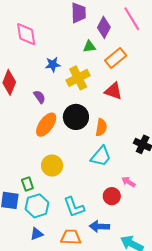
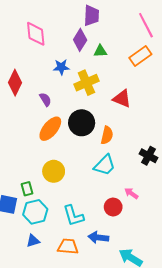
purple diamond: (104, 27) -> (80, 40), moved
orange rectangle: (116, 58) -> (140, 56), moved

